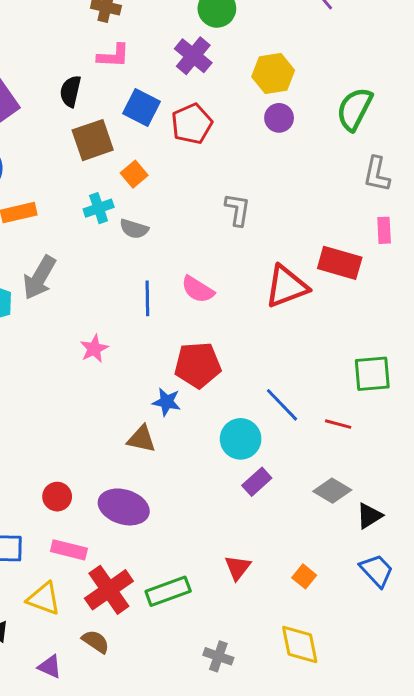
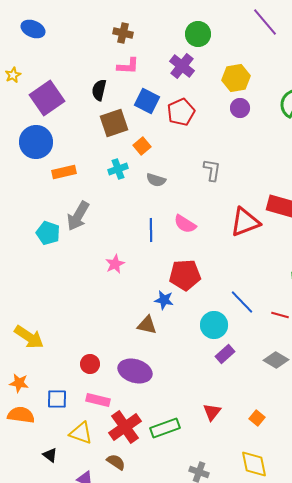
gray semicircle: (134, 229) -> (156, 180), moved

